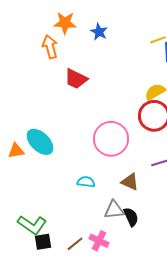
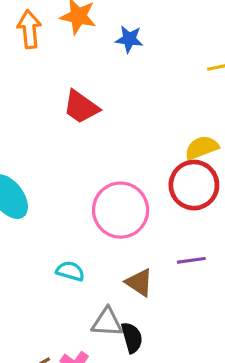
blue star: (99, 32) -> (129, 39), turned -30
orange arrow: (50, 47) -> (29, 29), moved

